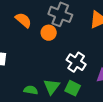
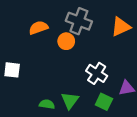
orange semicircle: (23, 20) -> (38, 28), turned -60
green square: (73, 88) -> (104, 102), moved

